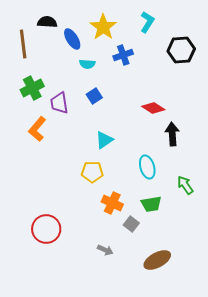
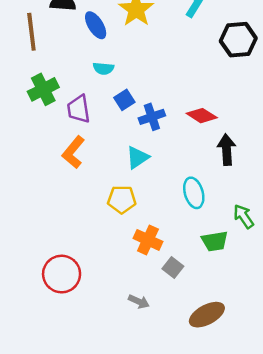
blue cross: (123, 55) -> (152, 117), moved
cyan semicircle: (87, 64) -> (103, 68), moved
orange L-shape: (37, 129) -> (73, 152), moved
green trapezoid: (151, 204) -> (215, 241), moved

